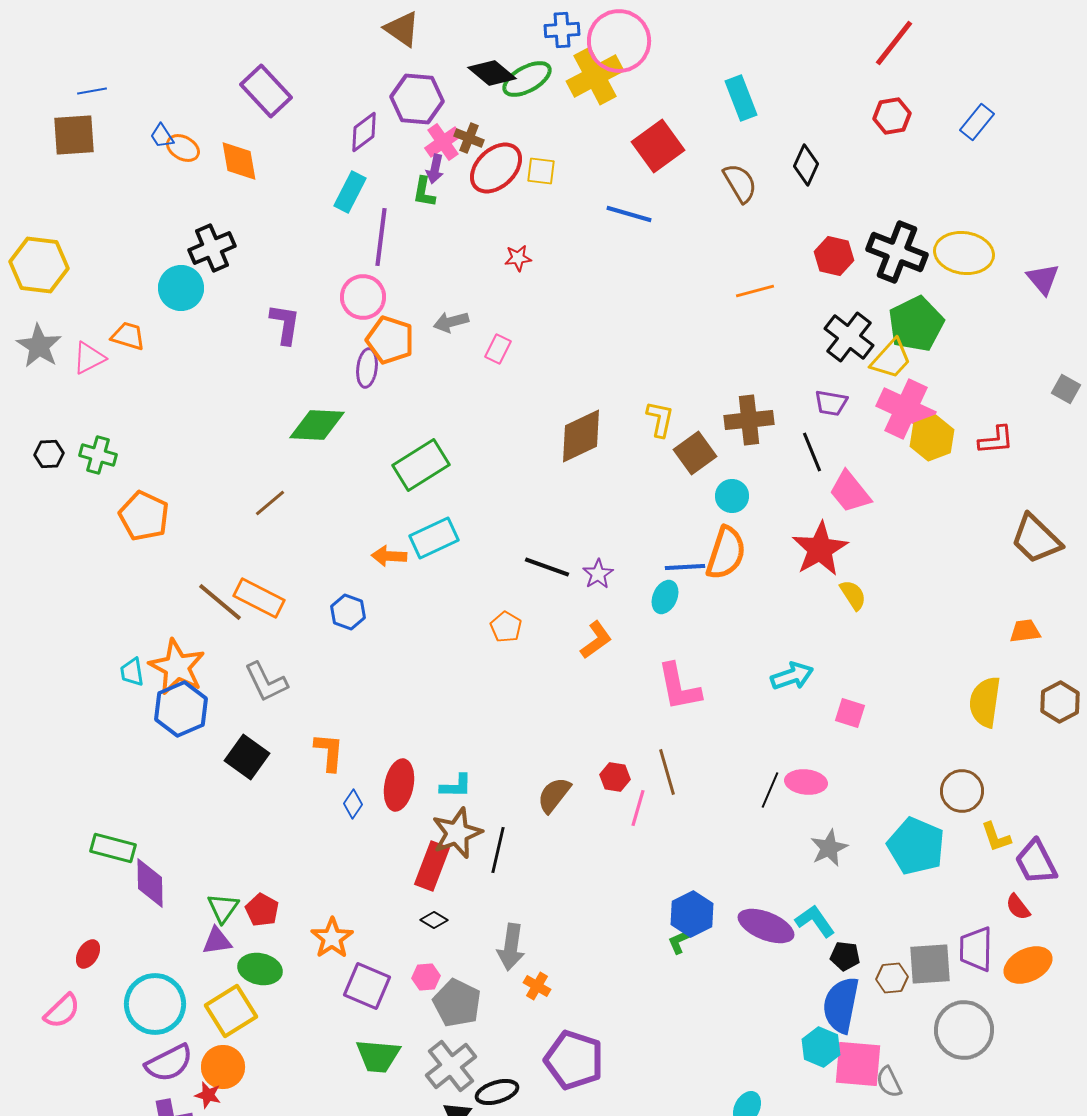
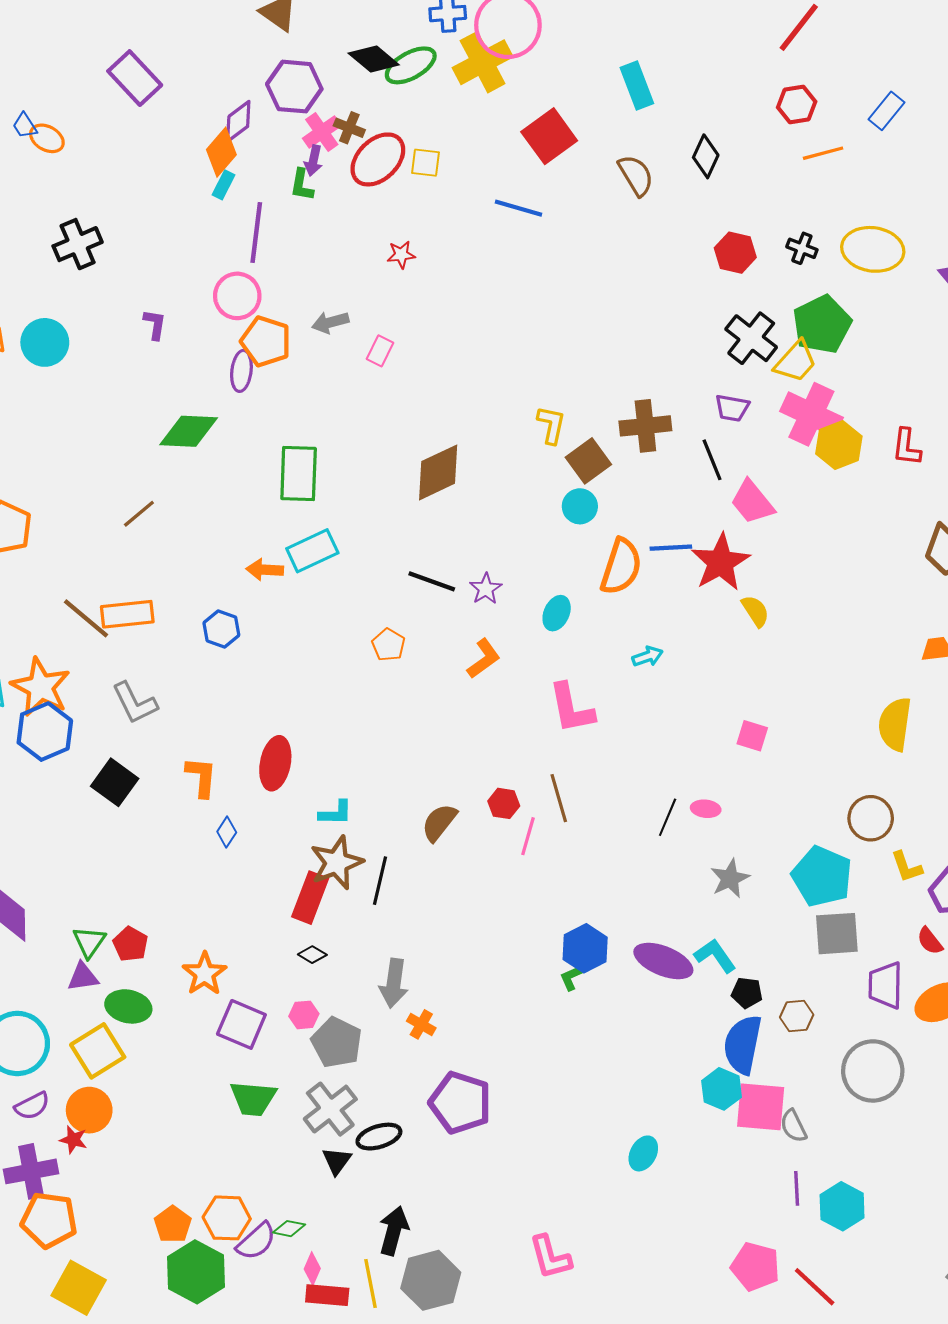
orange diamond: (239, 161) -> (221, 152), moved, turned 51
cyan rectangle: (350, 192) -> (224, 185), size x0.7
black cross: (897, 252) -> (802, 248), size x0.5
cyan circle: (181, 288) -> (45, 342), moved
orange line: (755, 291) -> (823, 153), moved
purple L-shape: (285, 324) -> (155, 324), size x0.7
brown diamond: (581, 436) -> (438, 472), moved
red L-shape: (996, 440) -> (907, 447), turned 102
green rectangle: (421, 465) -> (299, 474), turned -56
cyan circle: (732, 496) -> (580, 506), moved
blue line: (685, 567) -> (671, 548), moved
orange rectangle: (259, 598) -> (127, 614), turned -33
cyan arrow: (792, 676) -> (648, 656), moved, size x0.7
pink ellipse: (806, 782) -> (706, 809), size x0.7
red ellipse: (399, 785) -> (275, 763), moved
gray square: (930, 964) -> (837, 934), moved
purple semicircle: (169, 1063) -> (32, 1106), size x0.7

